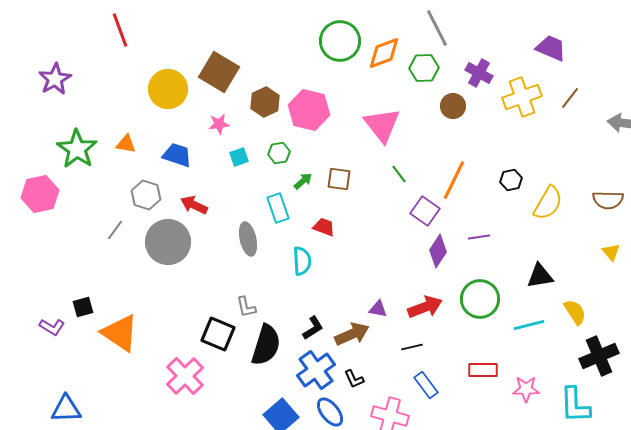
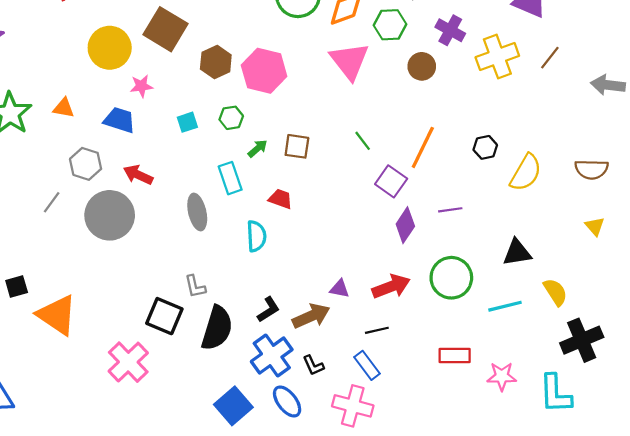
pink star: (219, 124) -> (141, 86), moved
pink triangle: (382, 125) -> (349, 61), moved
blue rectangle: (426, 385) -> (367, 365), moved

